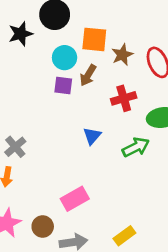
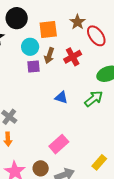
brown star: (122, 55) -> (77, 22), moved
red cross: (124, 98) -> (73, 57), moved
blue triangle: (92, 136) -> (61, 97), turned -40

